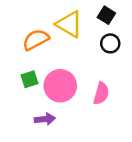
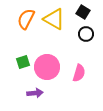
orange semicircle: (36, 40) -> (26, 19), moved, turned -35

